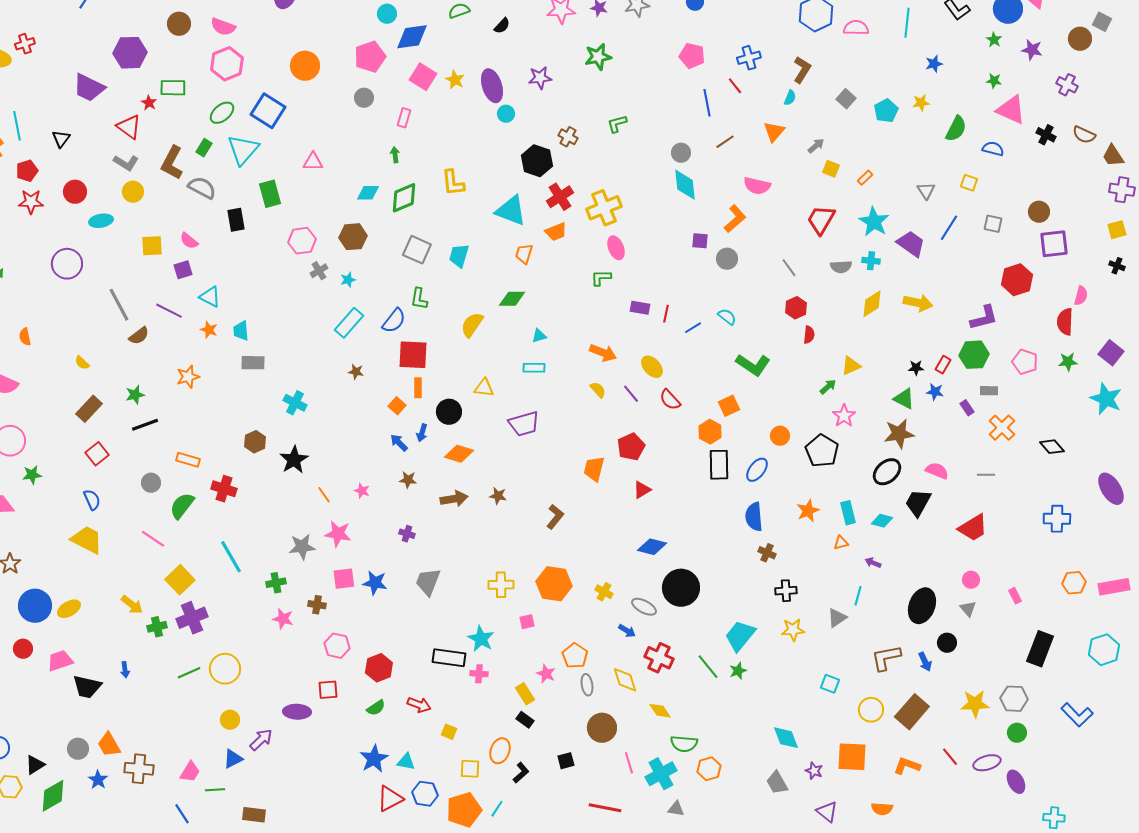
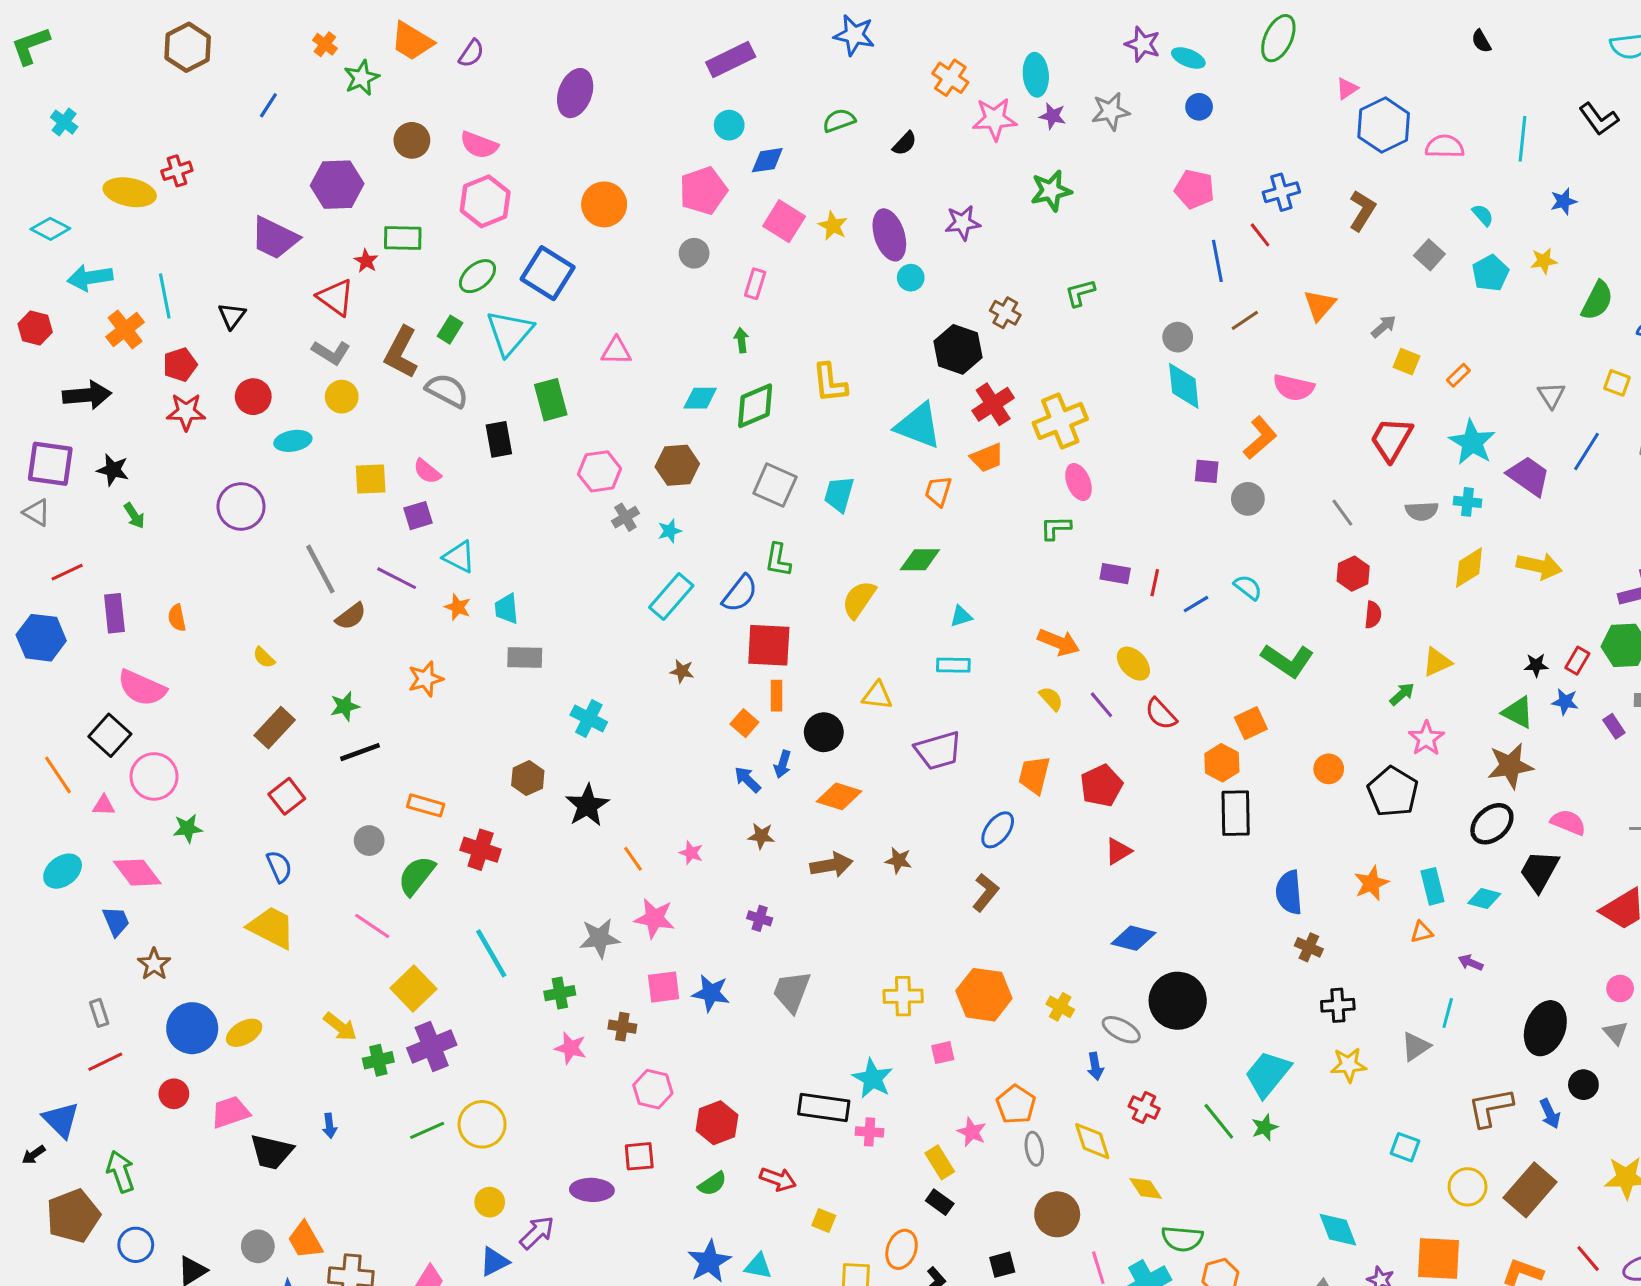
blue diamond: (412, 37) -> (767, 160), size x0.7
cyan semicircle: (790, 98) -> (1483, 215), moved, turned -63
orange trapezoid: (594, 469) -> (1034, 775), moved
blue ellipse: (757, 470) -> (998, 830), moved
blue arrow: (627, 631) -> (1095, 1066), turned 48
red cross: (659, 658) -> (1144, 1108), size x0.7

